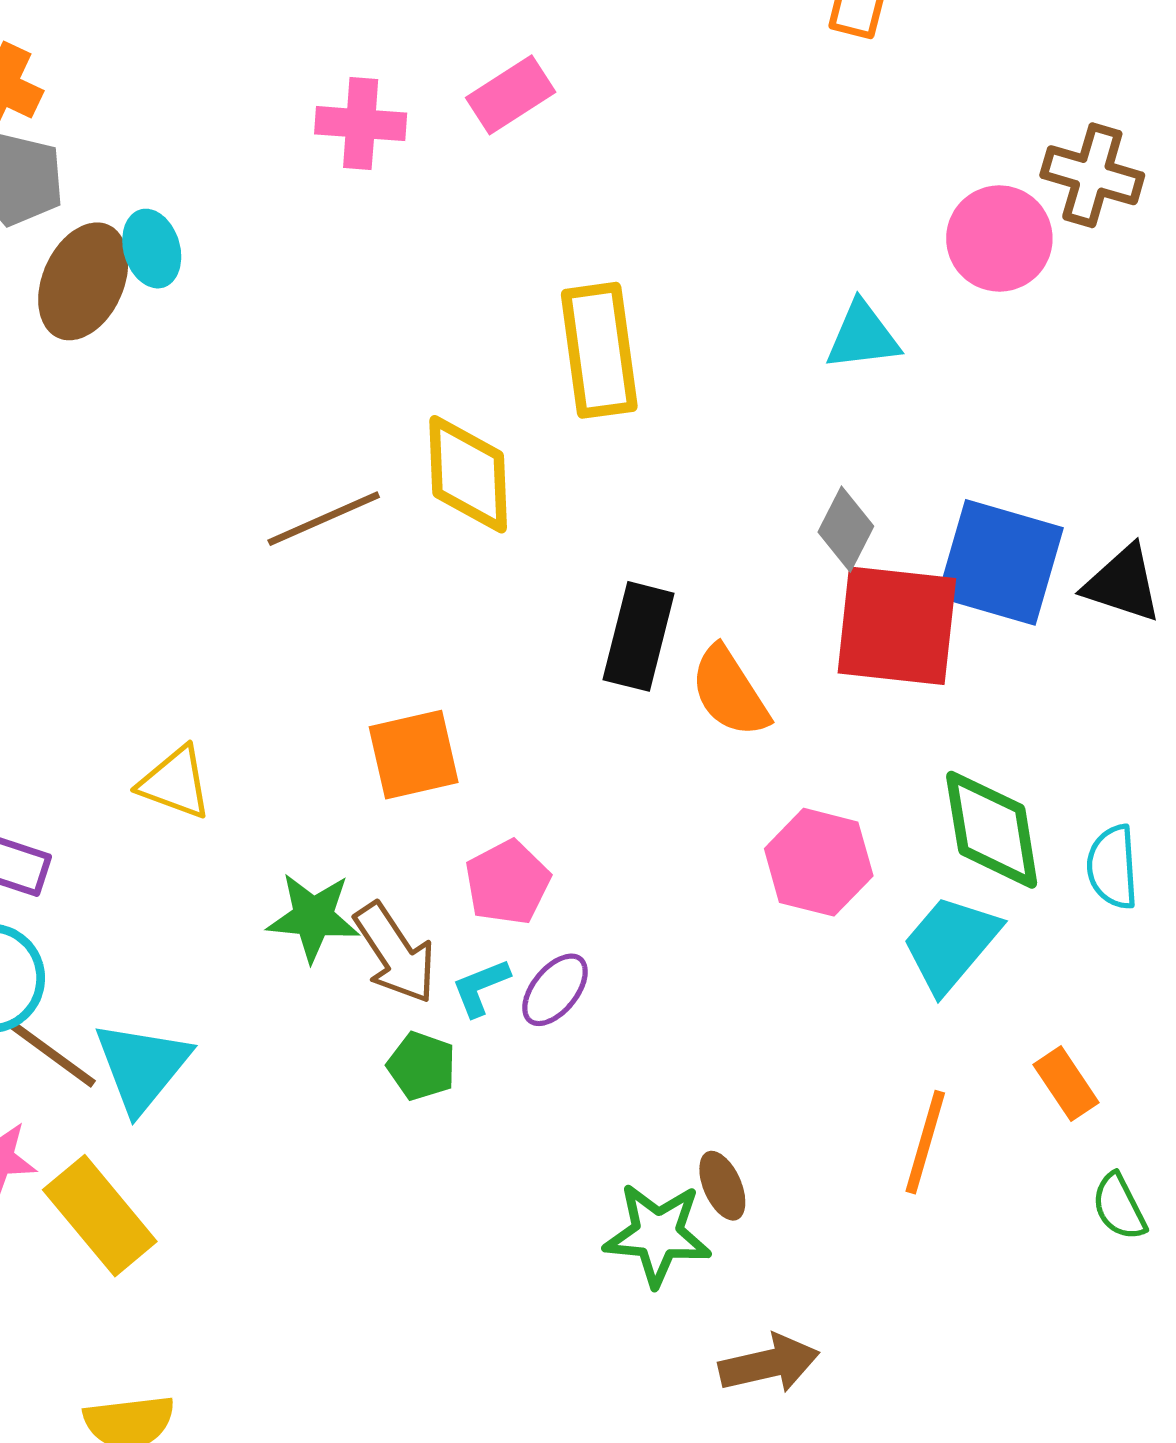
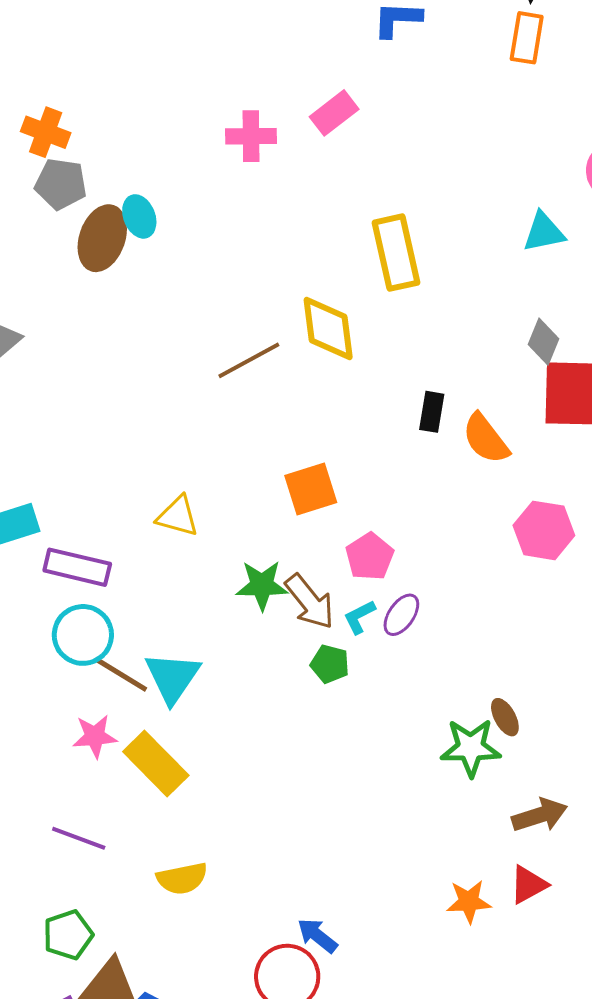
black rectangle: (639, 636) -> (432, 412), size x0.7

